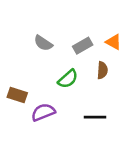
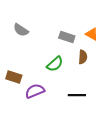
gray semicircle: (43, 43) -> (21, 30), moved
gray rectangle: (83, 46) -> (67, 37), turned 49

